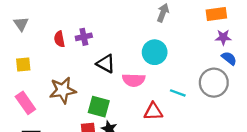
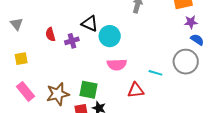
purple cross: (84, 37) -> (72, 41), moved
cyan circle: (155, 52) -> (110, 36), moved
black triangle: (106, 64) -> (90, 23), moved
brown star: (63, 90) -> (58, 94), moved

